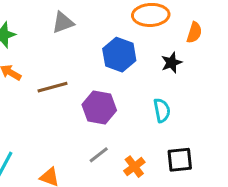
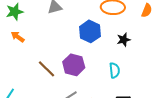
orange semicircle: (194, 32) -> (147, 10), moved
brown line: (52, 87) -> (47, 69), moved, turned 54

